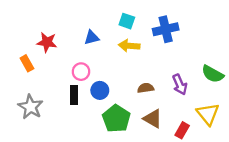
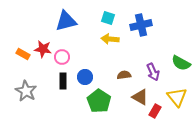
blue triangle: (92, 38) -> (66, 21), moved, size x1.6
red star: (47, 42) -> (43, 49), moved
orange rectangle: (27, 63) -> (23, 54), turned -32
pink circle: (81, 72) -> (62, 57), moved
brown triangle: (153, 119) -> (140, 97), moved

